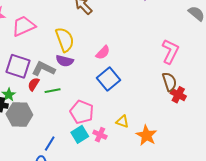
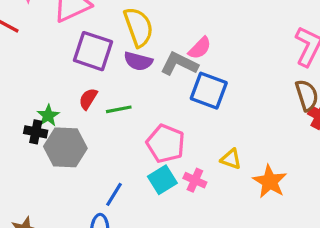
purple square: (18, 66) -> (93, 51), moved
gray L-shape: (44, 69) -> (179, 64), moved
blue square: (108, 79) -> (209, 91), turned -30

